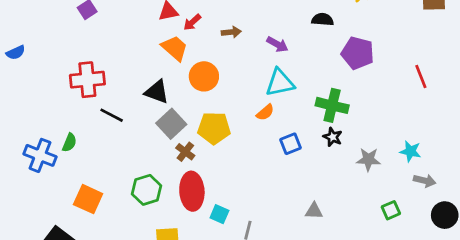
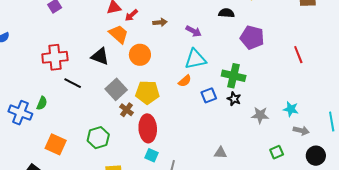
black triangle: (157, 92) -> (100, 56), moved
blue square: (291, 144) -> (209, 95), moved
red ellipse: (192, 191) -> (148, 128), moved

